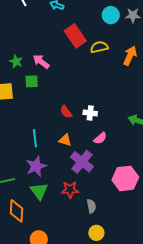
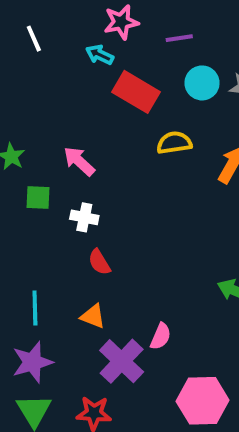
red rectangle: (75, 36) -> (136, 92), moved, turned -30
pink arrow: (41, 62) -> (79, 161), moved
white cross: (90, 113) -> (84, 217), moved
pink semicircle: (100, 138) -> (161, 336), moved, turned -32

